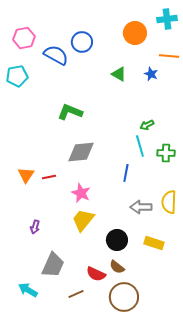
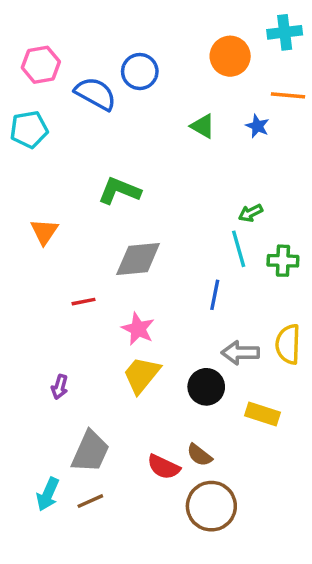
orange triangle: (26, 175) -> (44, 232), moved
black circle: (117, 240) -> (206, 387), moved
cyan arrow: (28, 290) -> (48, 494), turned -96
brown line: (76, 294) -> (90, 501), moved

